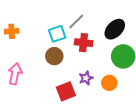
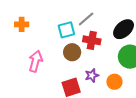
brown circle: (54, 56) -> (72, 52), moved
pink arrow: (15, 74) -> (36, 61), moved

